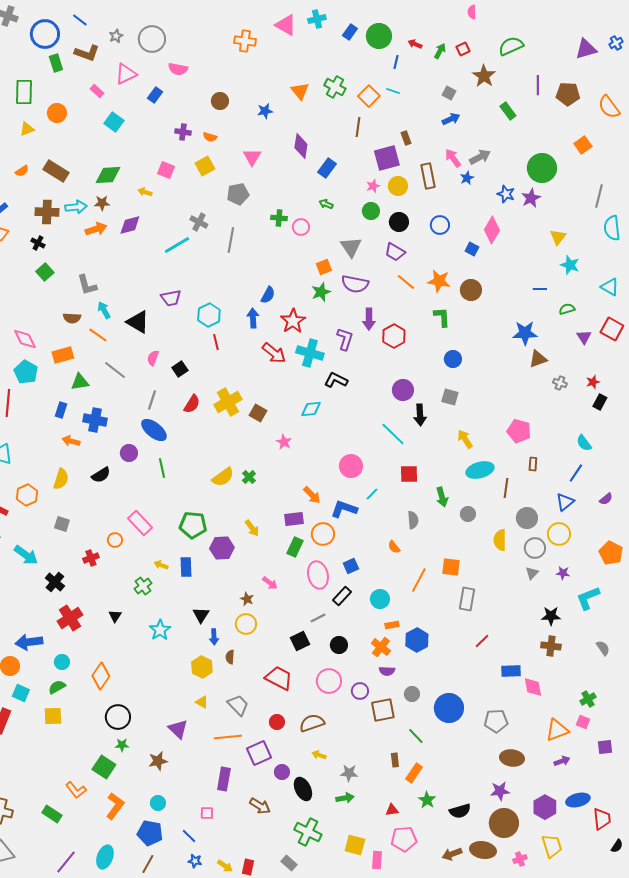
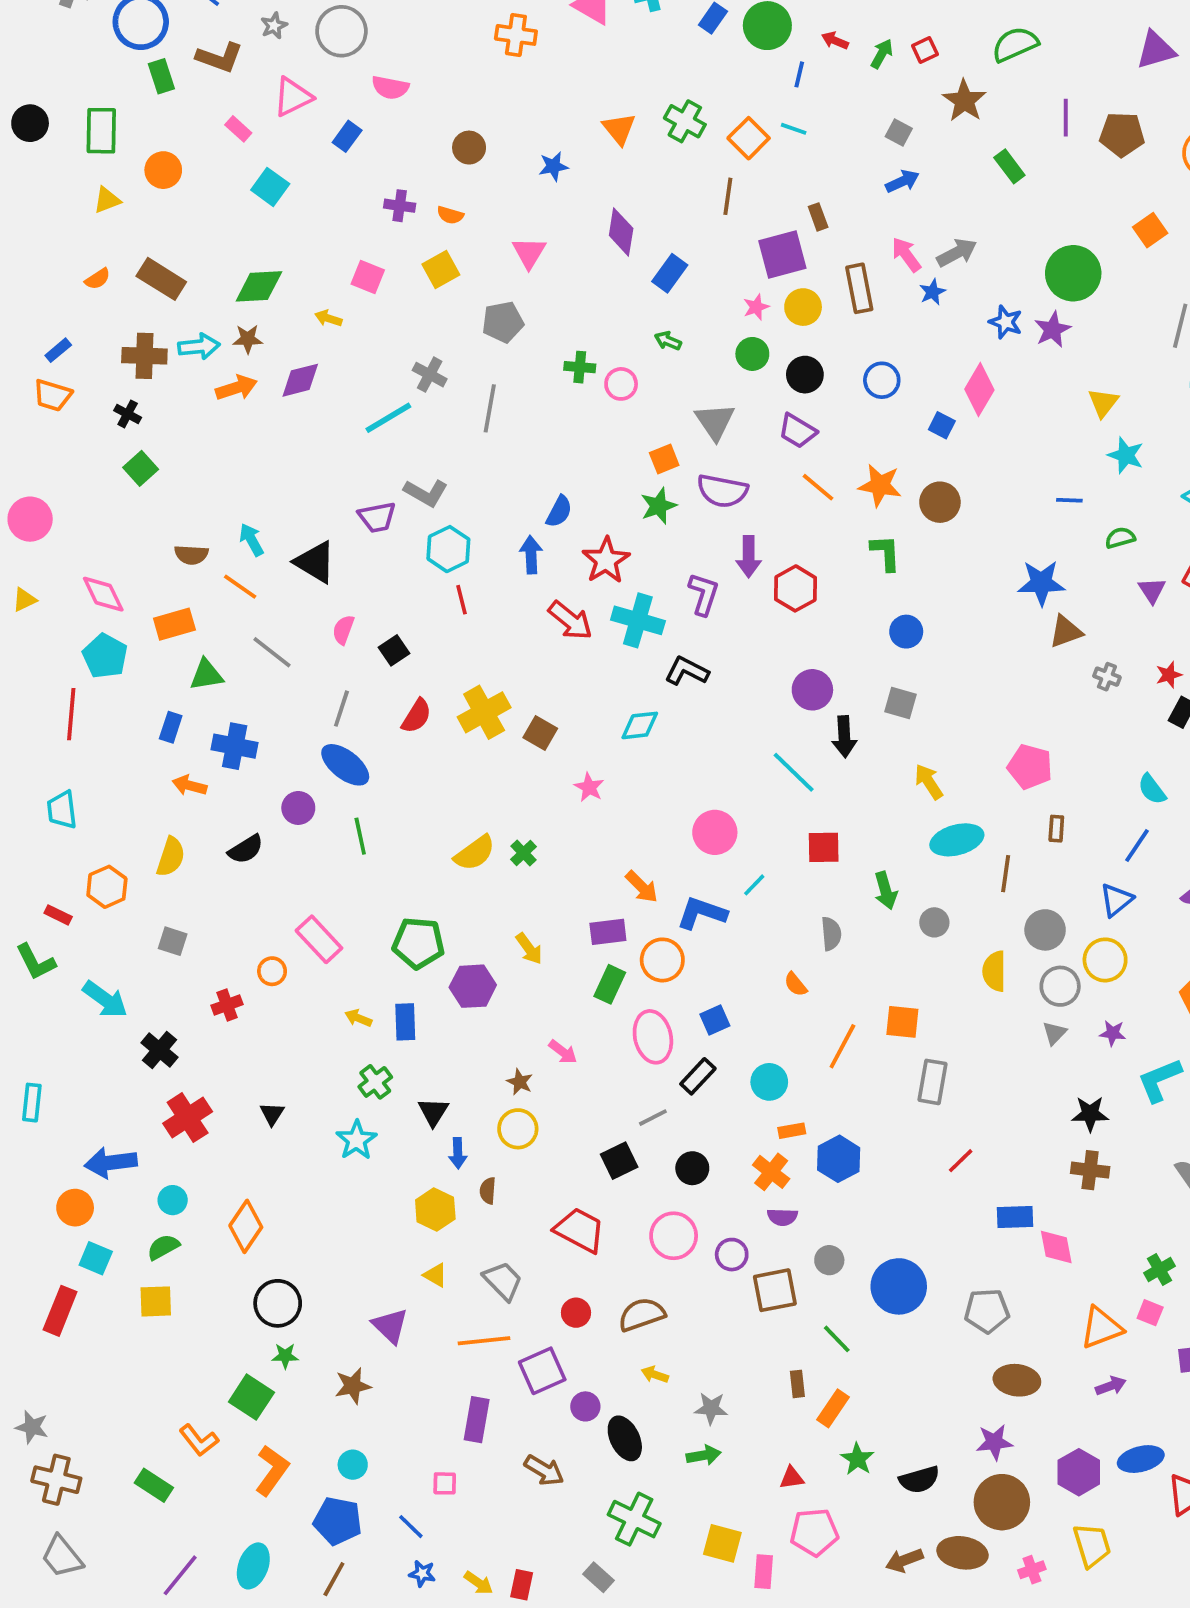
gray L-shape: (87, 285) -> (426, 493), moved, turned -45
green cross: (143, 586) -> (375, 1082), moved

